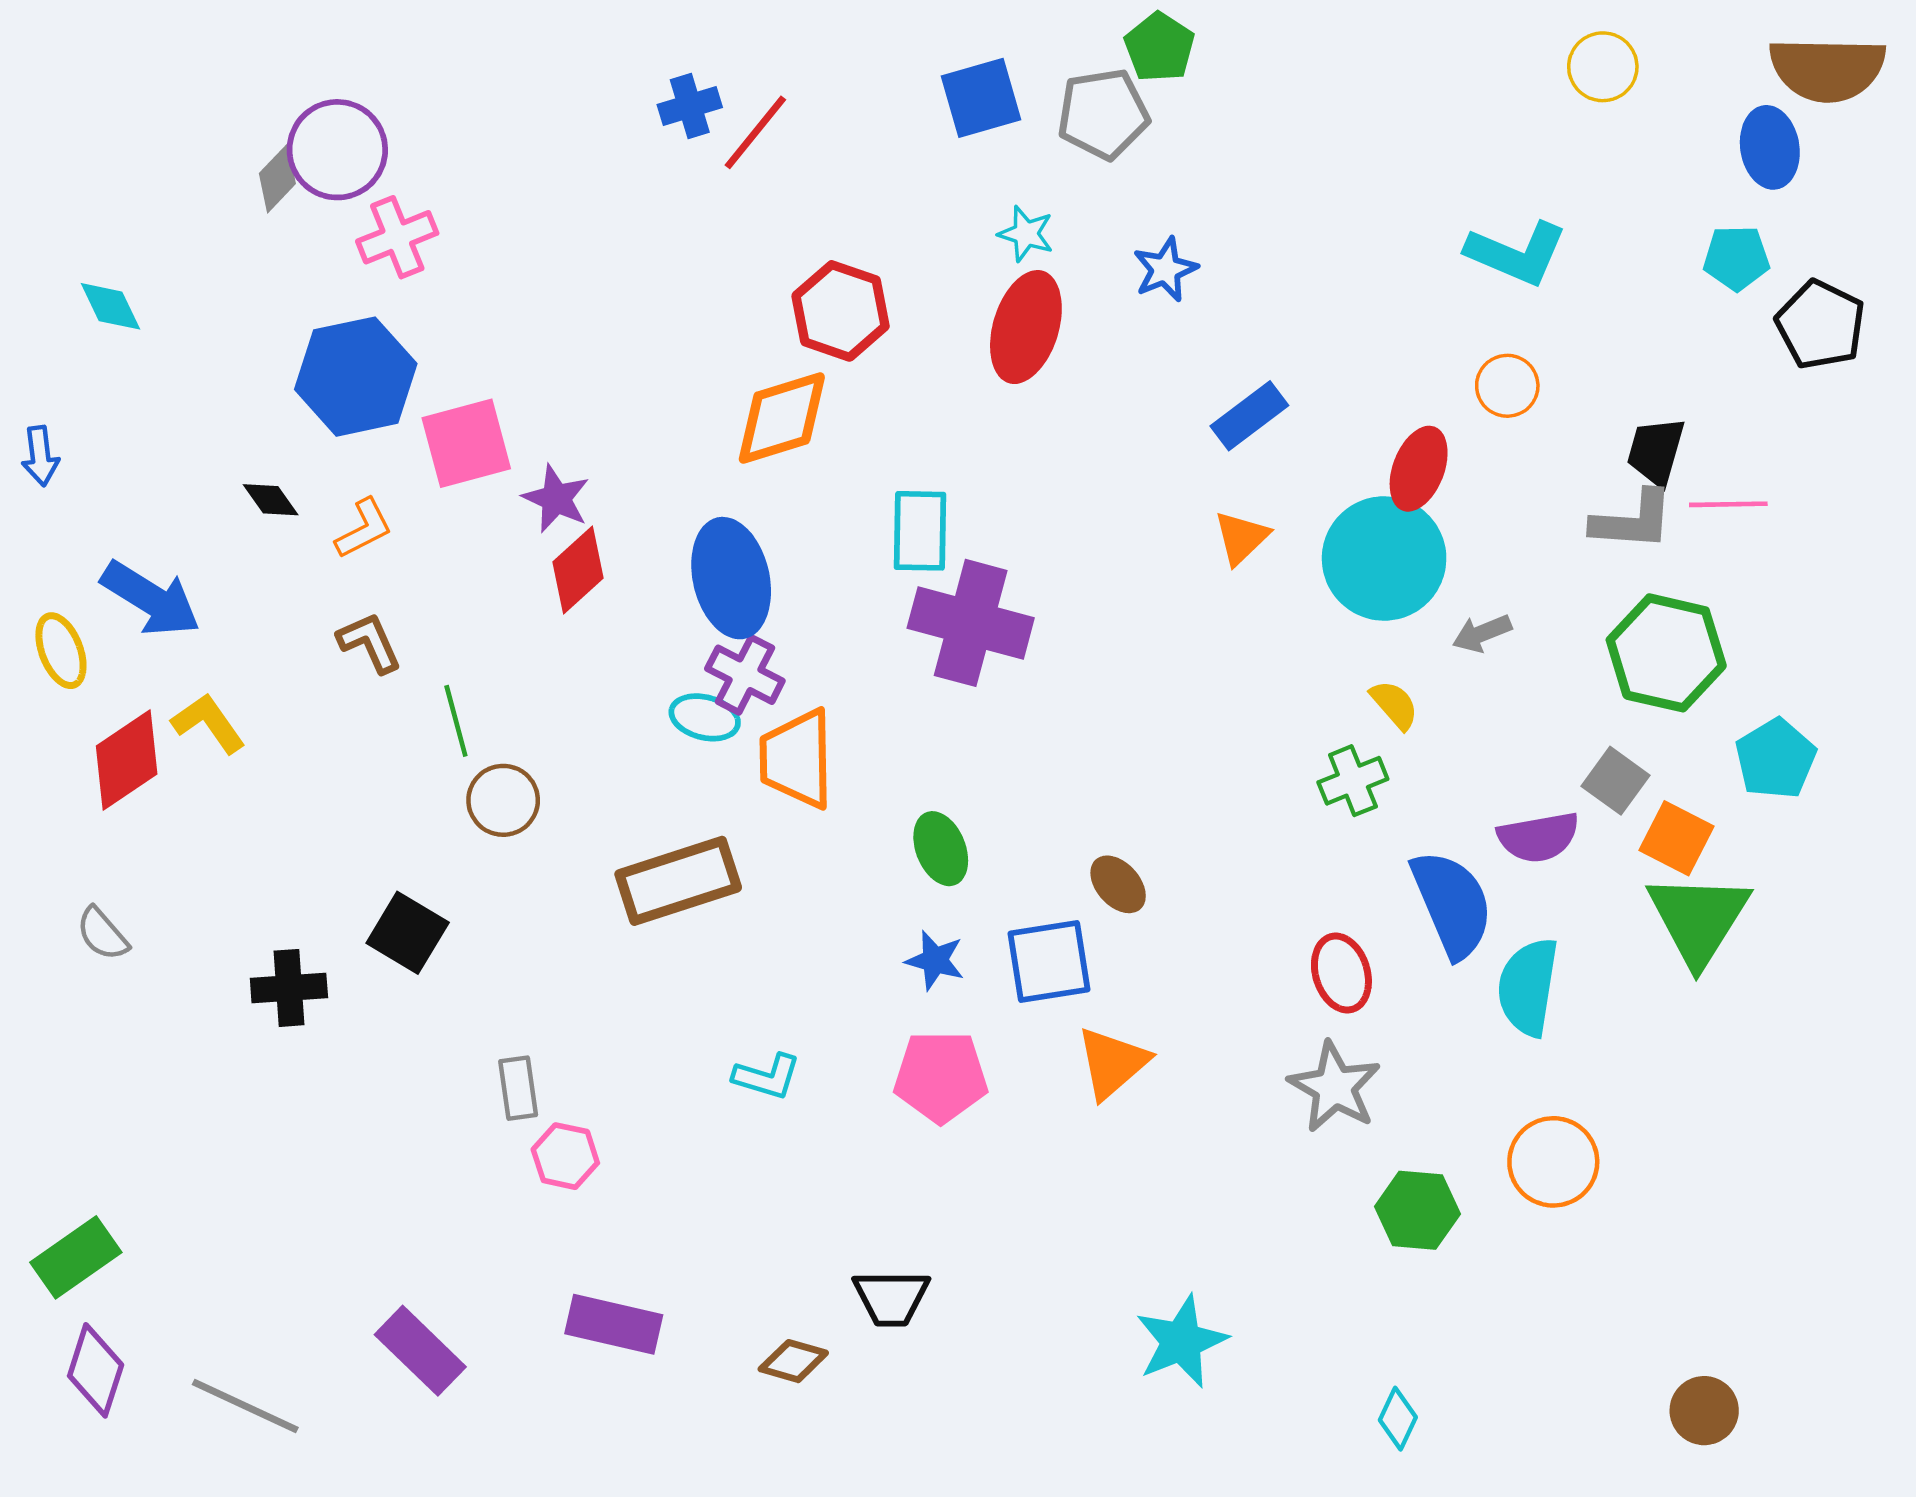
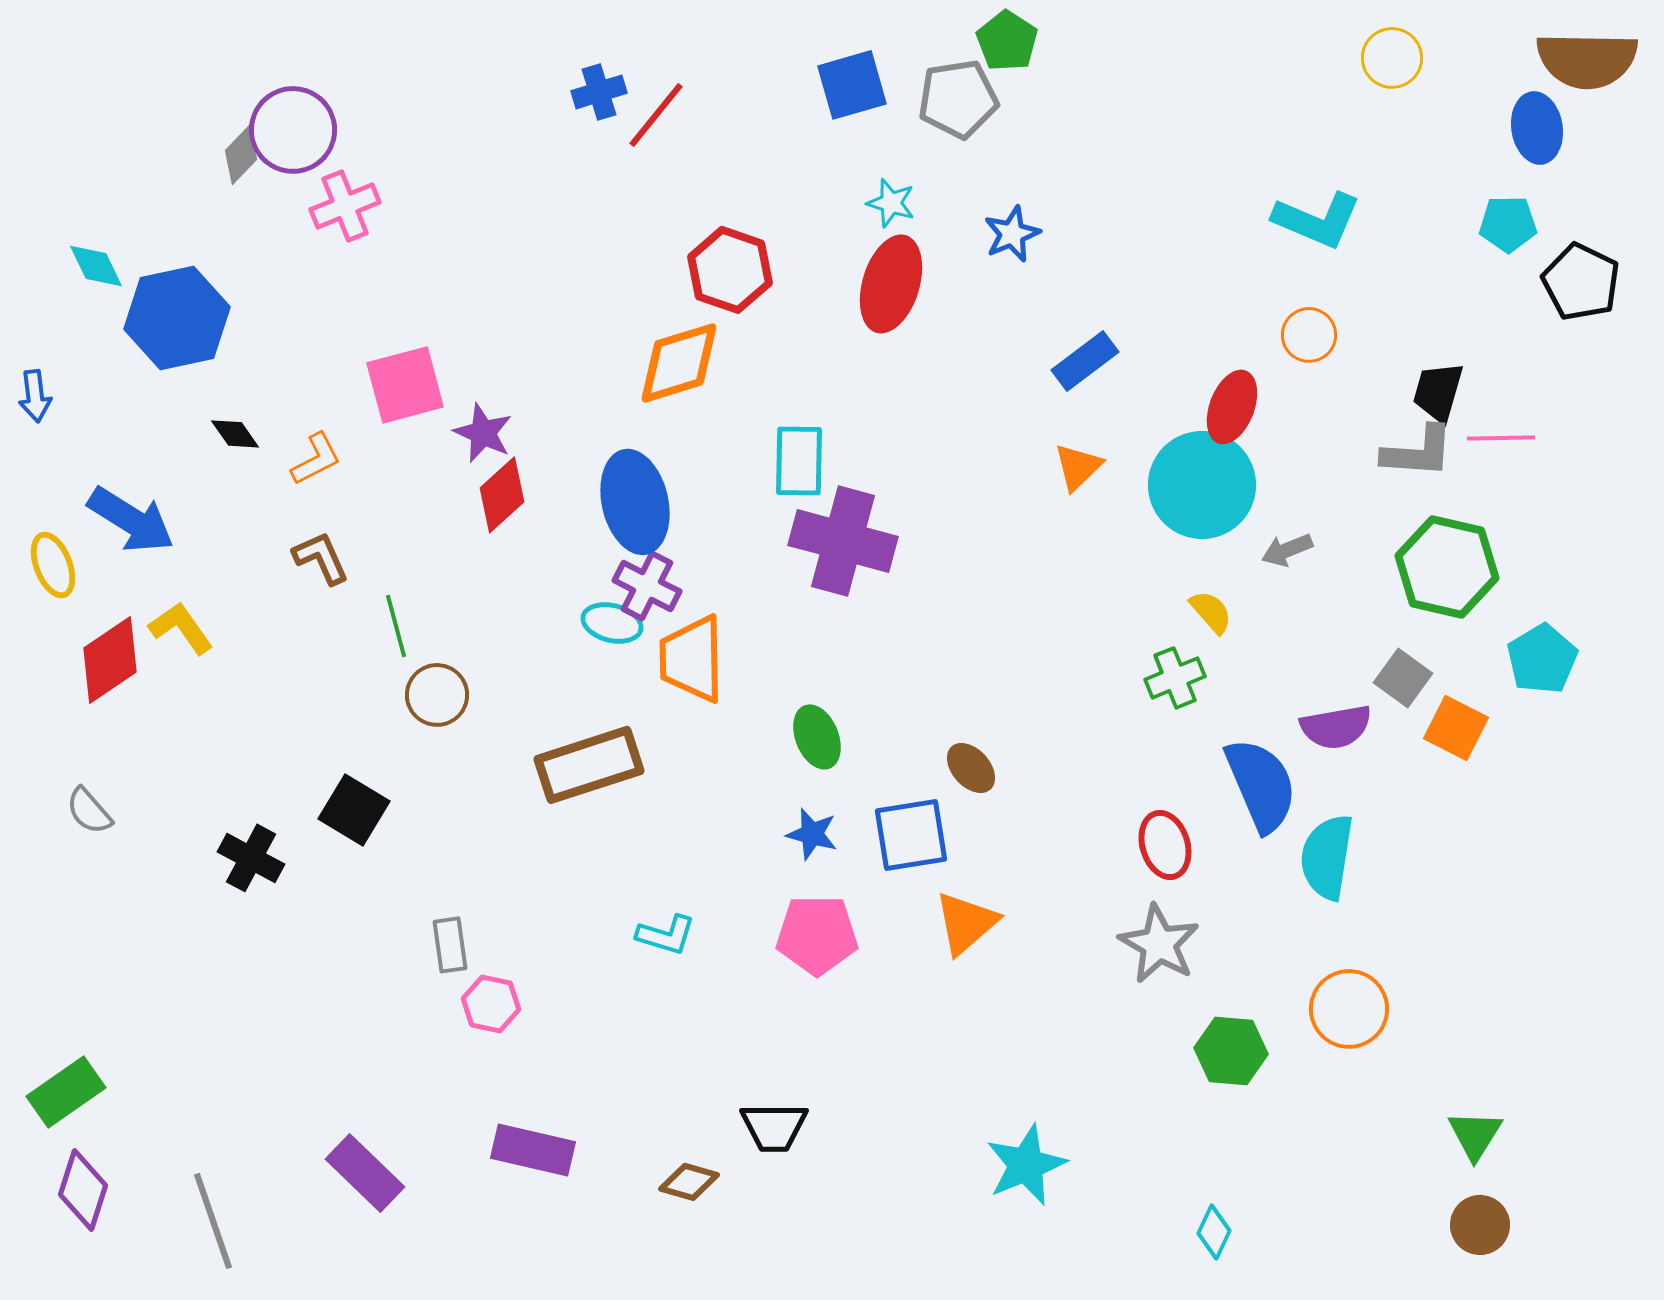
blue hexagon: (356, 377) -> (177, 318), moved
green triangle: (1698, 919) -> (1475, 1135), moved, size x0.6
black cross: (289, 988) -> (251, 858), turned 32
gray line: (245, 1406) -> (213, 1221), turned 46

